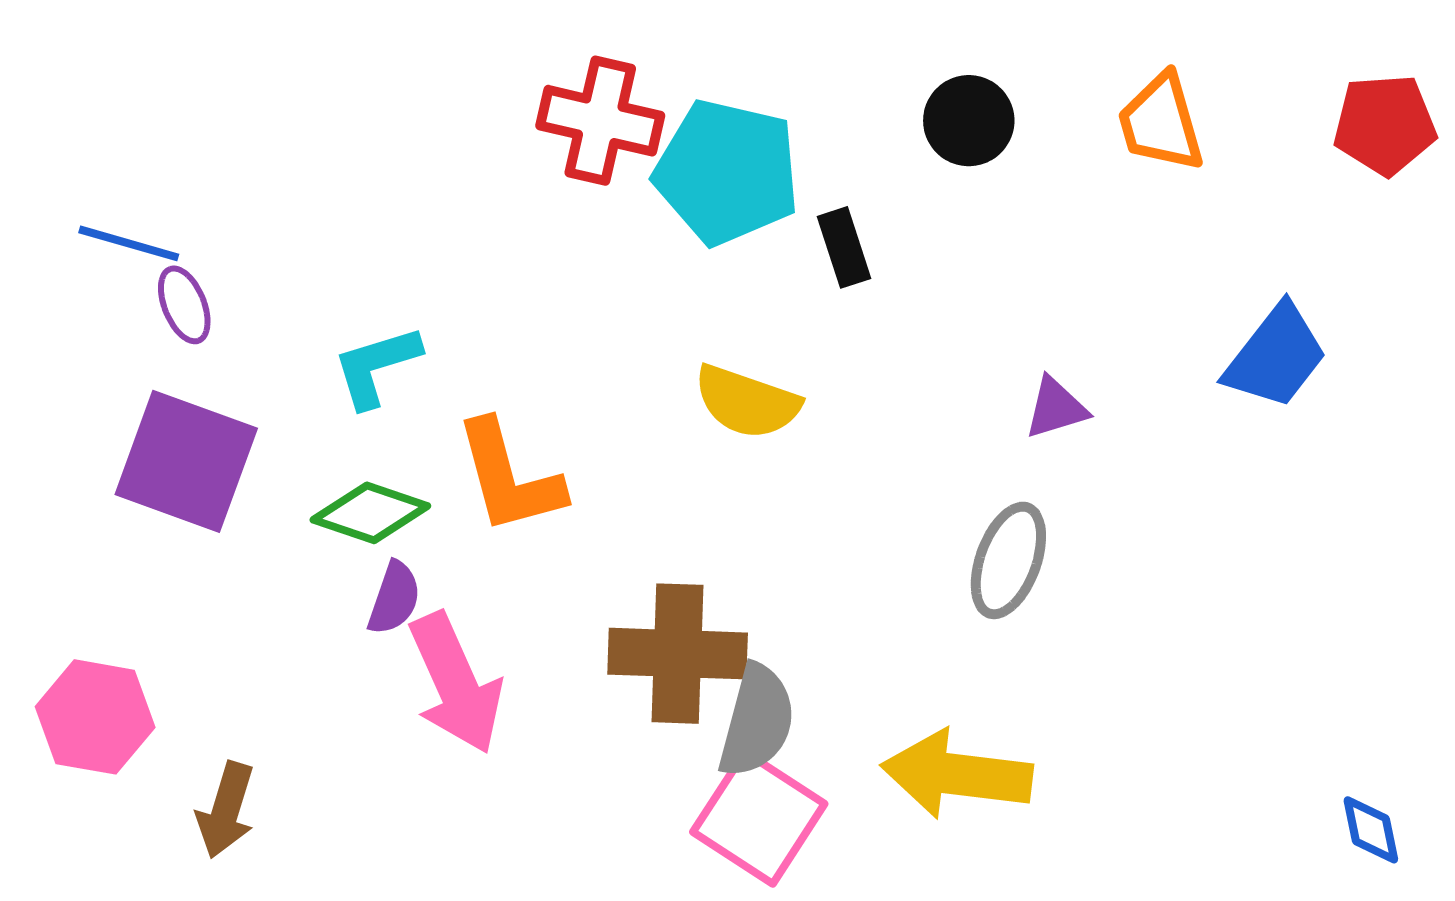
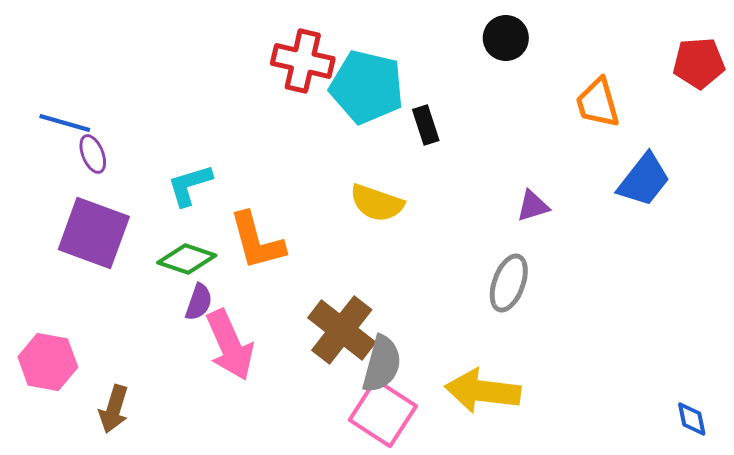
black circle: (969, 121) -> (506, 38), moved
orange trapezoid: (1161, 123) -> (598, 103), moved
brown cross: (678, 654) -> (342, 330), turned 36

